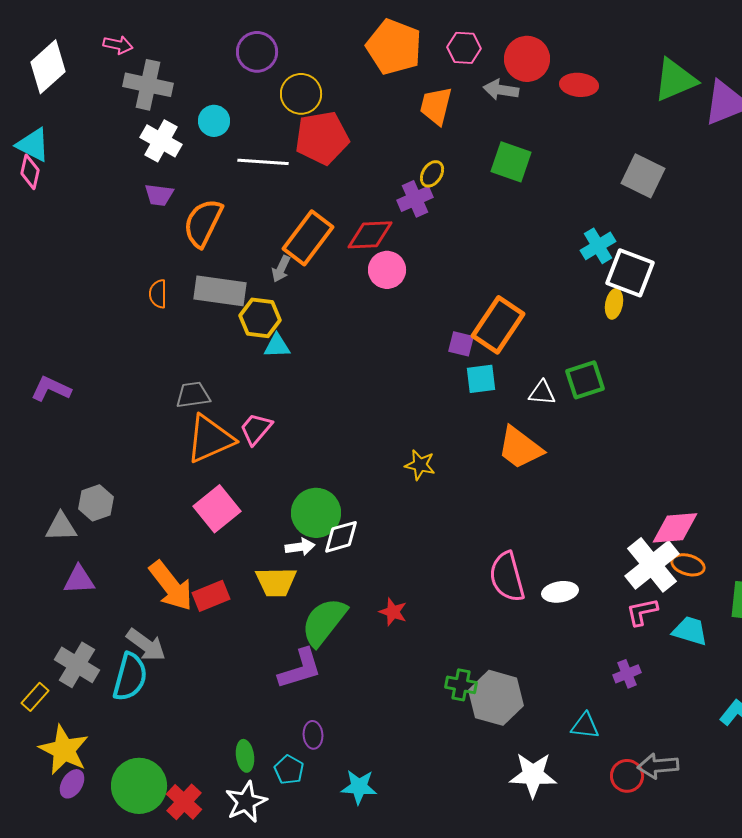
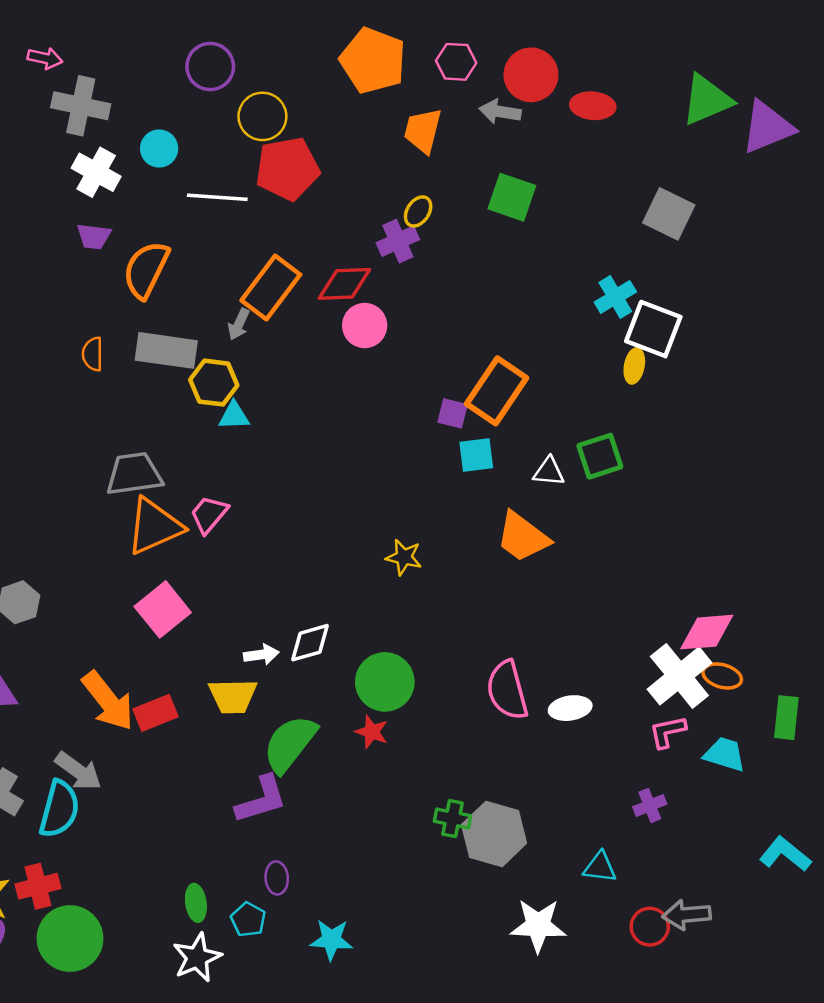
gray trapezoid: (193, 395) -> (134, 474), size x1.4
green circle: (316, 513) -> (385, 682), moved
red cross: (184, 802) -> (38, 886), moved, turned 33

